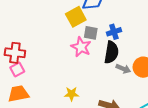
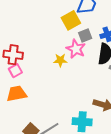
gray square: (91, 33) -> (85, 36), turned -32
yellow star: (72, 94) -> (60, 60), moved

